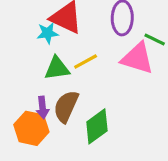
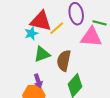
yellow line: (86, 61) -> (57, 28), moved
brown semicircle: (66, 106) -> (64, 61), moved

